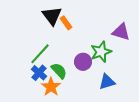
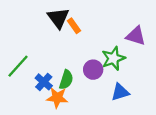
green line: (40, 54) -> (18, 66), moved
green semicircle: (59, 71) -> (66, 80), turned 60
orange star: (51, 87) -> (57, 98), turned -30

